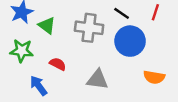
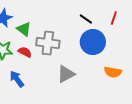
gray cross: (89, 28) -> (48, 43), moved
red semicircle: (58, 64) -> (25, 52), moved
gray triangle: (98, 80) -> (66, 74), turned -36

